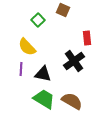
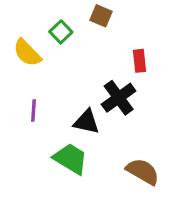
yellow semicircle: (27, 47) -> (27, 53), moved
black triangle: (43, 74) -> (86, 122), moved
brown semicircle: (72, 101) -> (143, 172), moved

